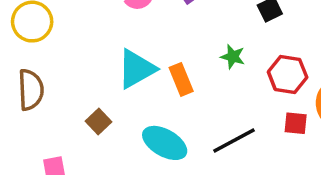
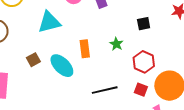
cyan triangle: (136, 69) -> (49, 22), moved
cyan ellipse: (165, 143) -> (62, 66), moved

